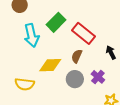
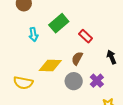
red rectangle: (84, 33) -> (86, 36), size x0.6
cyan arrow: (31, 35) -> (33, 35), size x0.6

